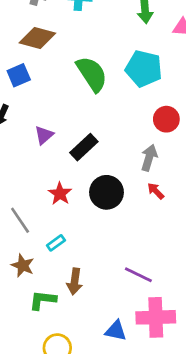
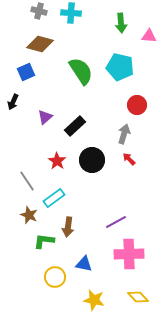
cyan rectangle: (56, 243) -> (54, 198), size x1.5
purple line: (138, 275) -> (116, 222), turned -55
blue triangle: (116, 331) -> (84, 264), moved

